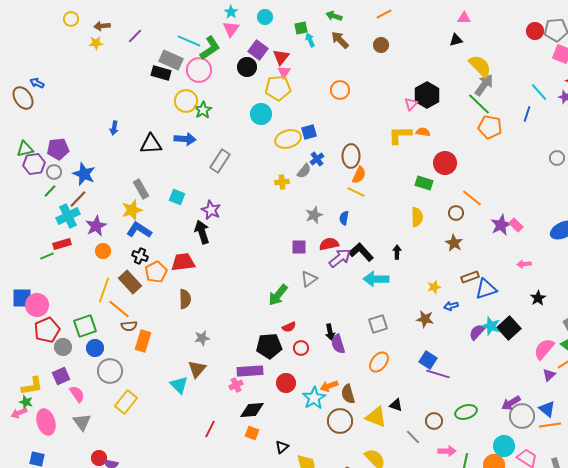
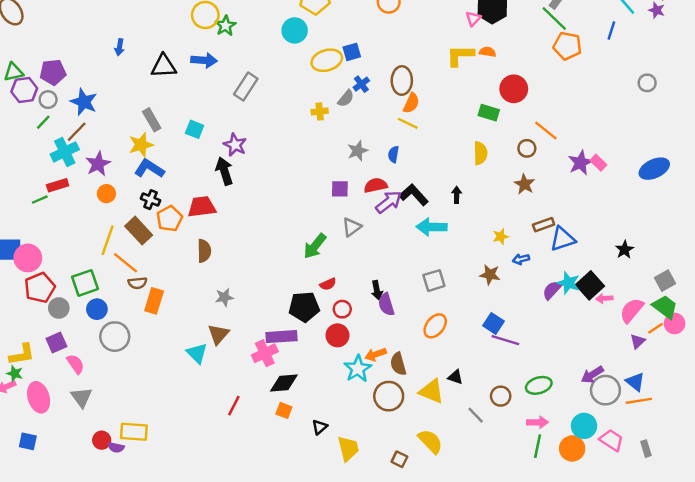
pink arrow: (524, 264) -> (604, 298), moved
red circle: (286, 383) -> (337, 335), moved
pink cross: (236, 385) -> (265, 353), size x1.5
yellow rectangle: (126, 402) -> (134, 432), moved, turned 55
pink arrow: (447, 451) -> (538, 422), moved

